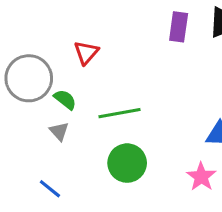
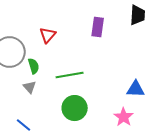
purple rectangle: (179, 27) -> (98, 27), moved
green semicircle: (65, 99) -> (34, 66), turned 35

